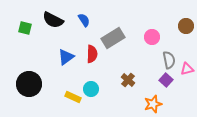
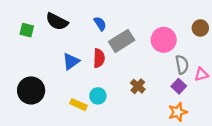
blue semicircle: (84, 20) -> (100, 24), moved
pink circle: (152, 37) -> (164, 40), size x1.5
orange star: (153, 104) -> (178, 112), moved

